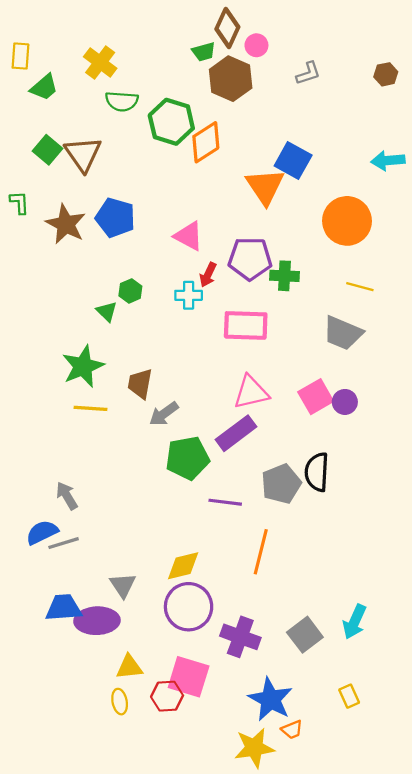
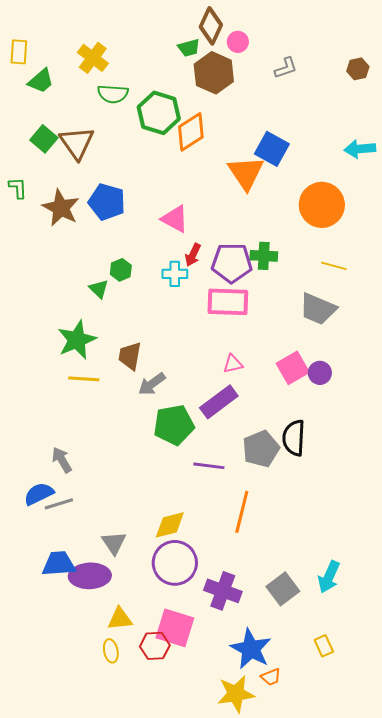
purple pentagon: (250, 259) -> (232, 263), moved
pink triangle: (251, 392) -> (233, 364), size x0.6

